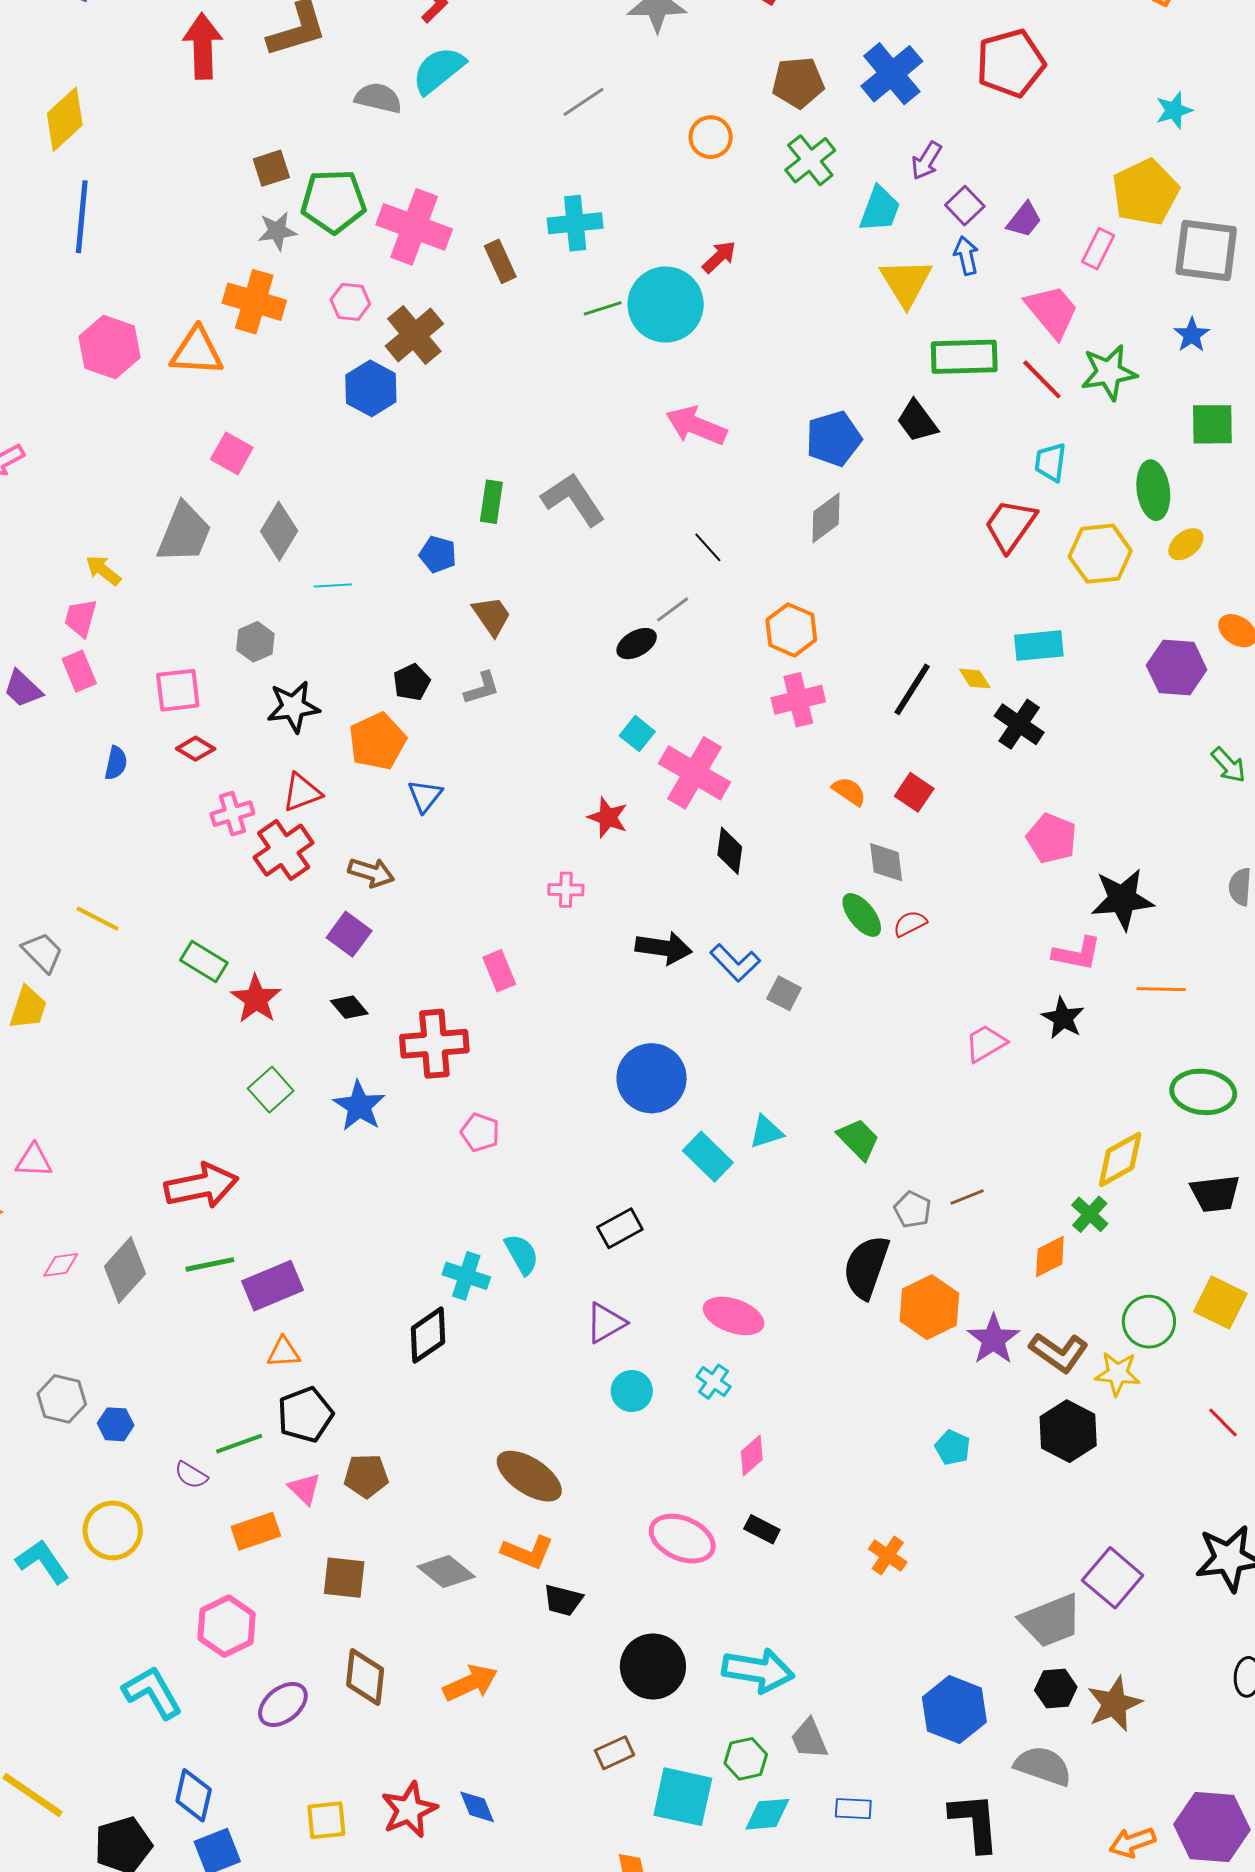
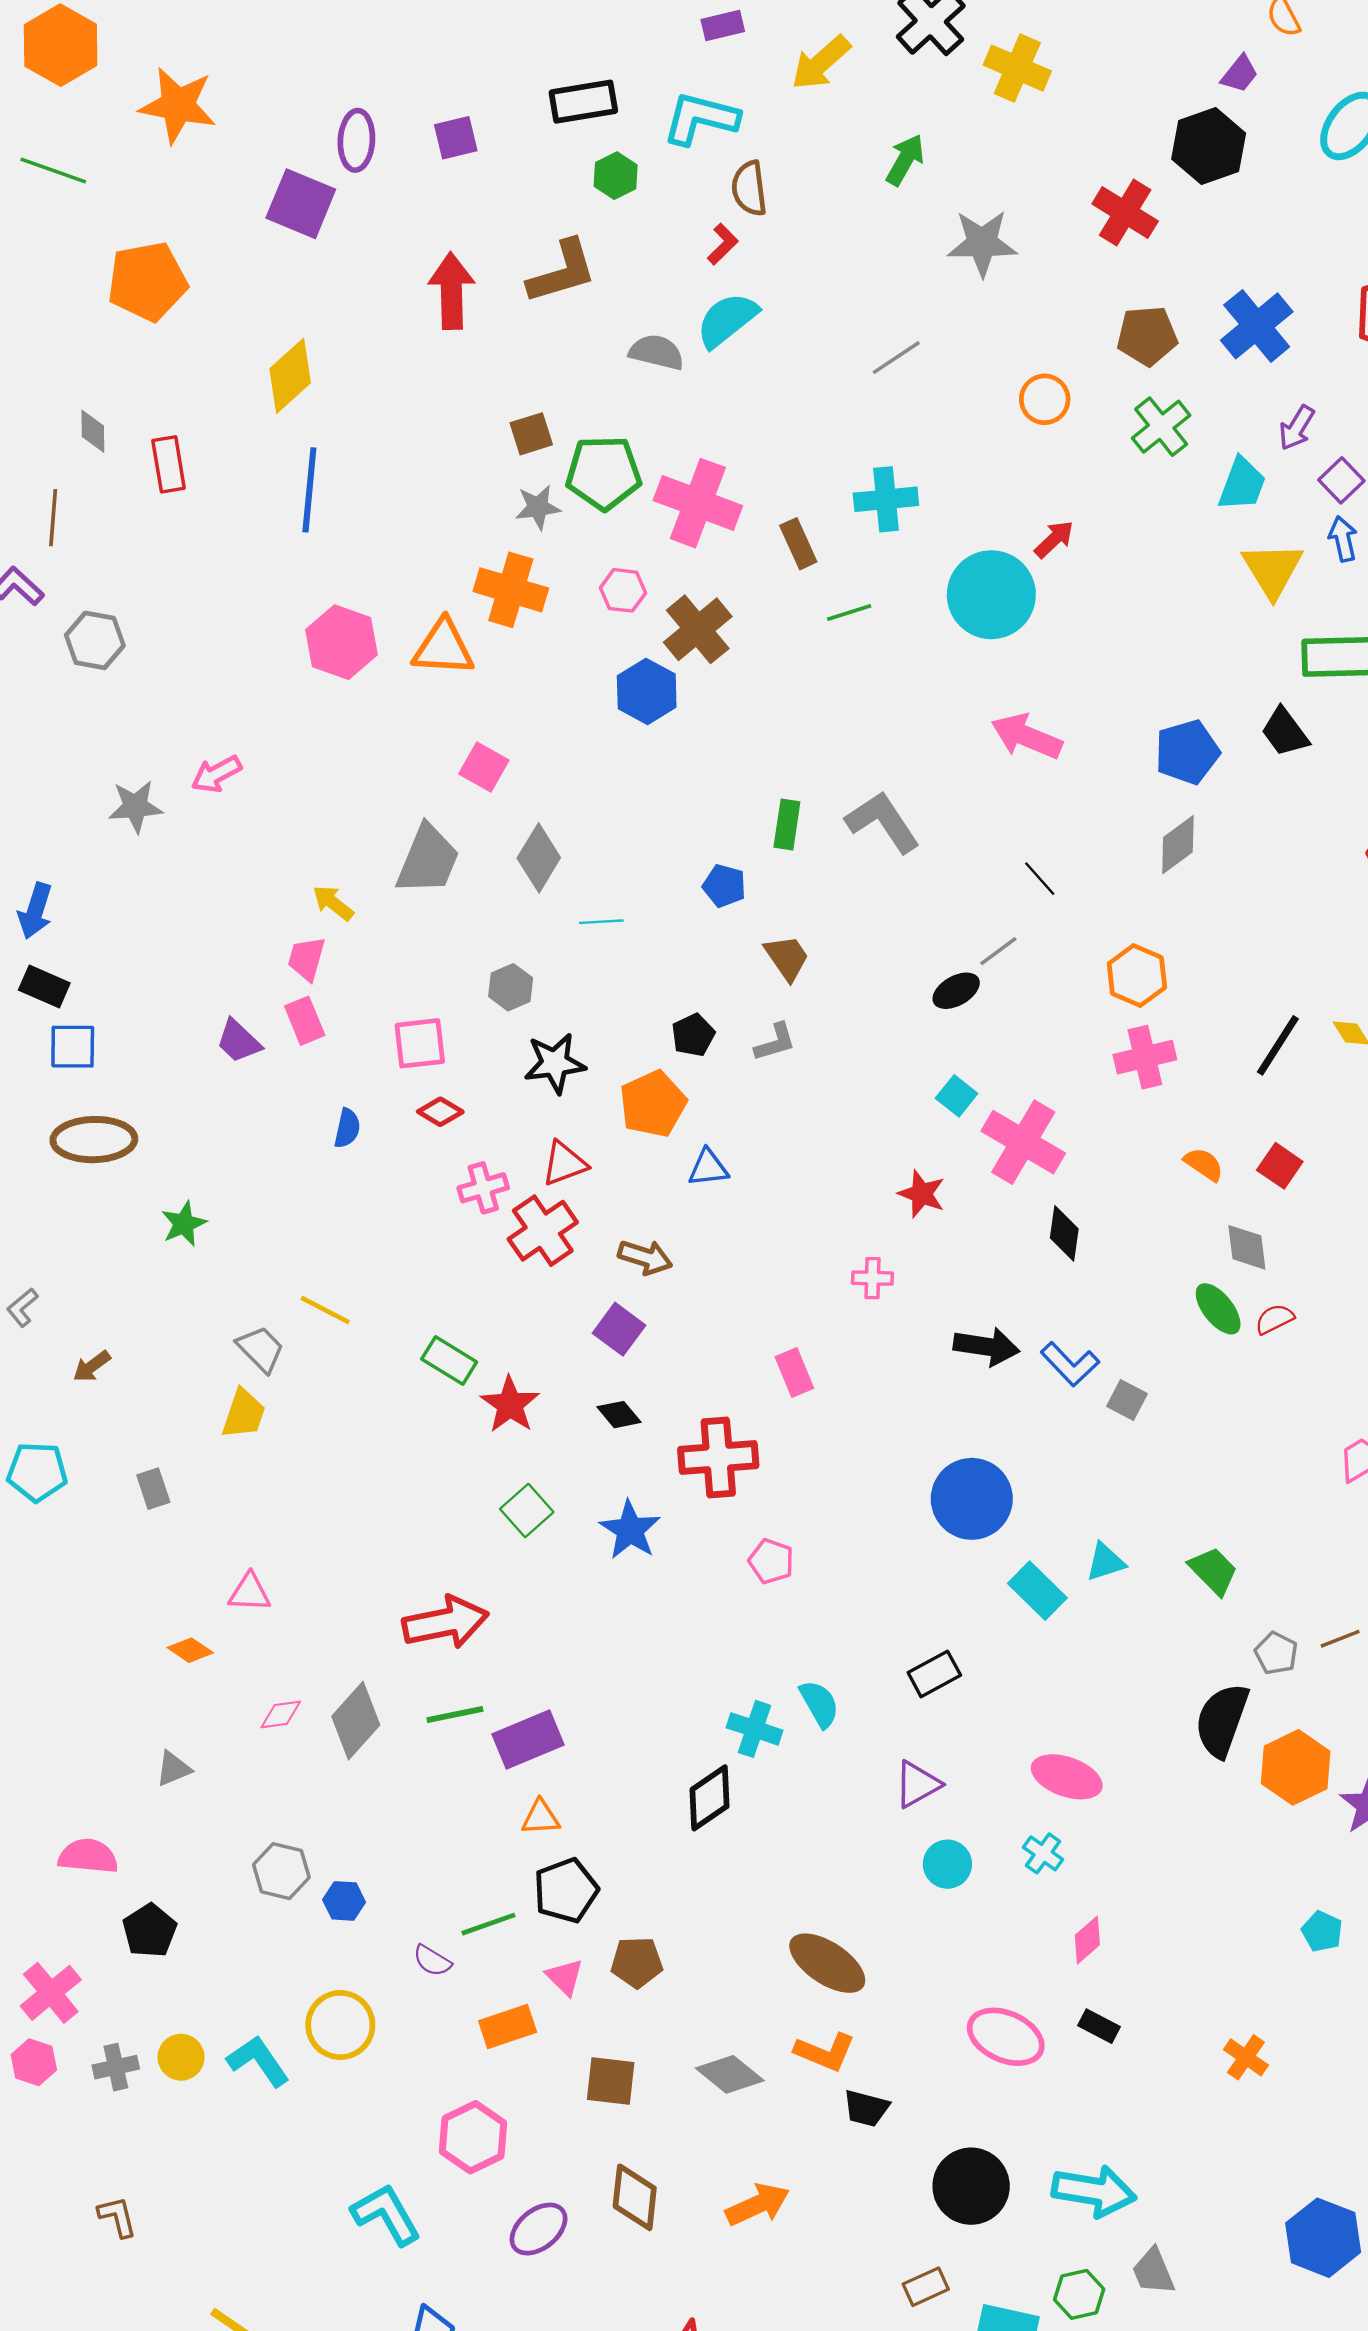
green line: (603, 308) -> (849, 612), moved
blue triangle: (425, 796) -> (708, 1168), turned 45

